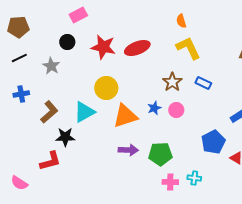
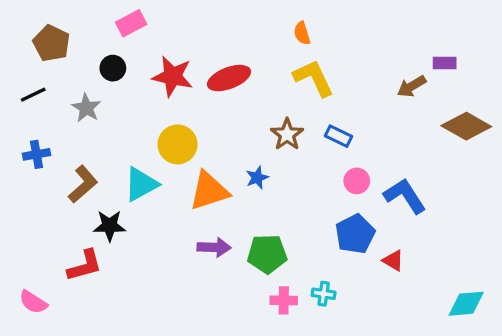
brown pentagon: (18, 27) -> (51, 43), moved, turned 30
pink circle: (176, 110) -> (357, 181), moved

